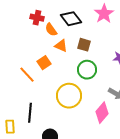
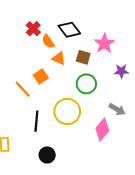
pink star: (104, 14) -> (104, 44), moved
red cross: (37, 18) -> (33, 29), turned 32
black line: (30, 113) -> (36, 121), moved

